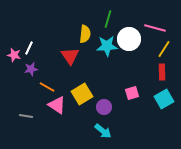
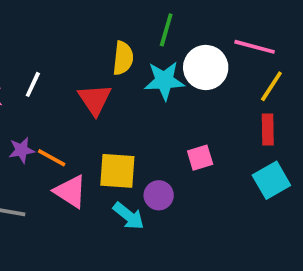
white line: (29, 48) -> (33, 84), moved
purple star: (31, 69) -> (22, 150), moved
pink square: (132, 93) -> (200, 158), moved
yellow square: (82, 94) -> (117, 171), turned 35
cyan arrow: (103, 131) -> (129, 216), moved

